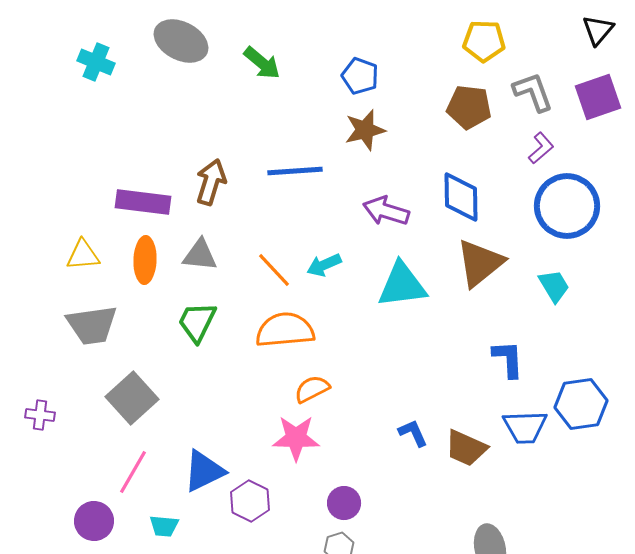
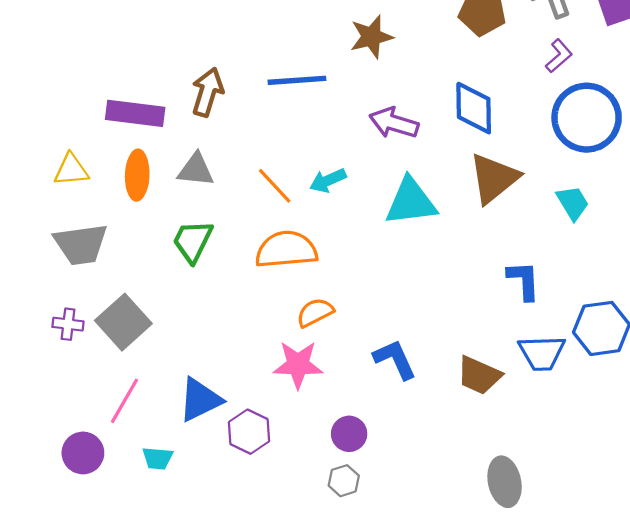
purple cross: (40, 415) -> (68, 324), moved
blue L-shape: (413, 433) -> (395, 359), moved, size x1.4

